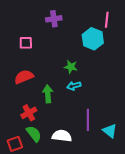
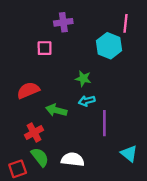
pink square: (26, 43) -> (45, 48), moved
green arrow: (48, 94) -> (56, 110), turned -72
purple line: (88, 120) -> (104, 123), moved

